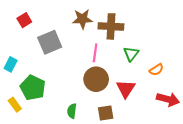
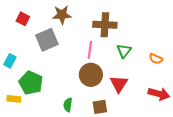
brown star: (82, 19) -> (62, 15), moved
red square: (24, 20) -> (23, 19), turned -32
orange semicircle: (156, 70) -> (156, 59), moved, turned 56
yellow rectangle: (15, 105) -> (14, 99), turned -48

